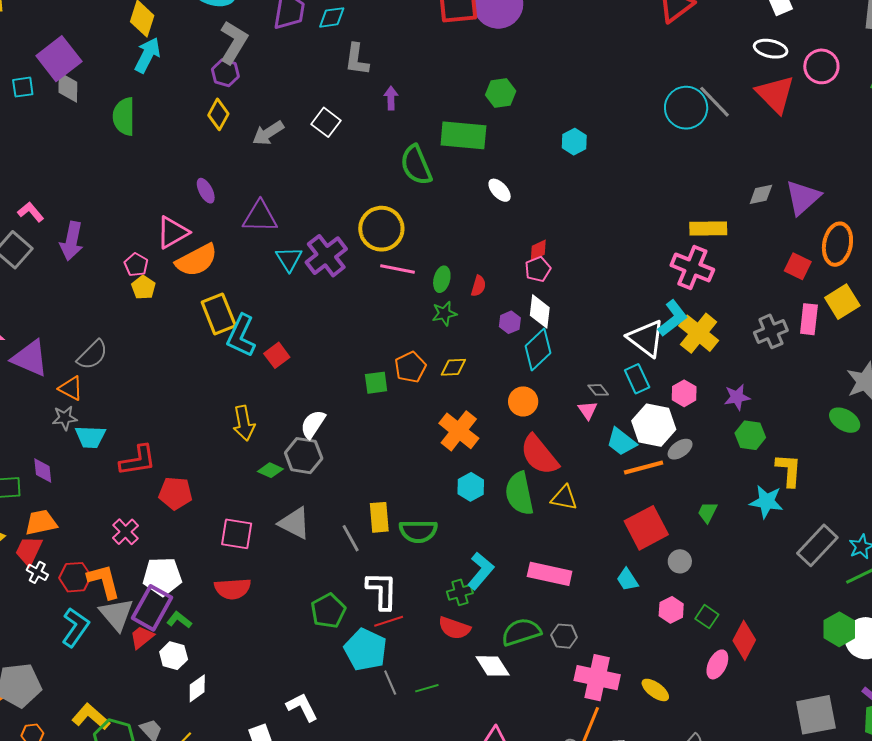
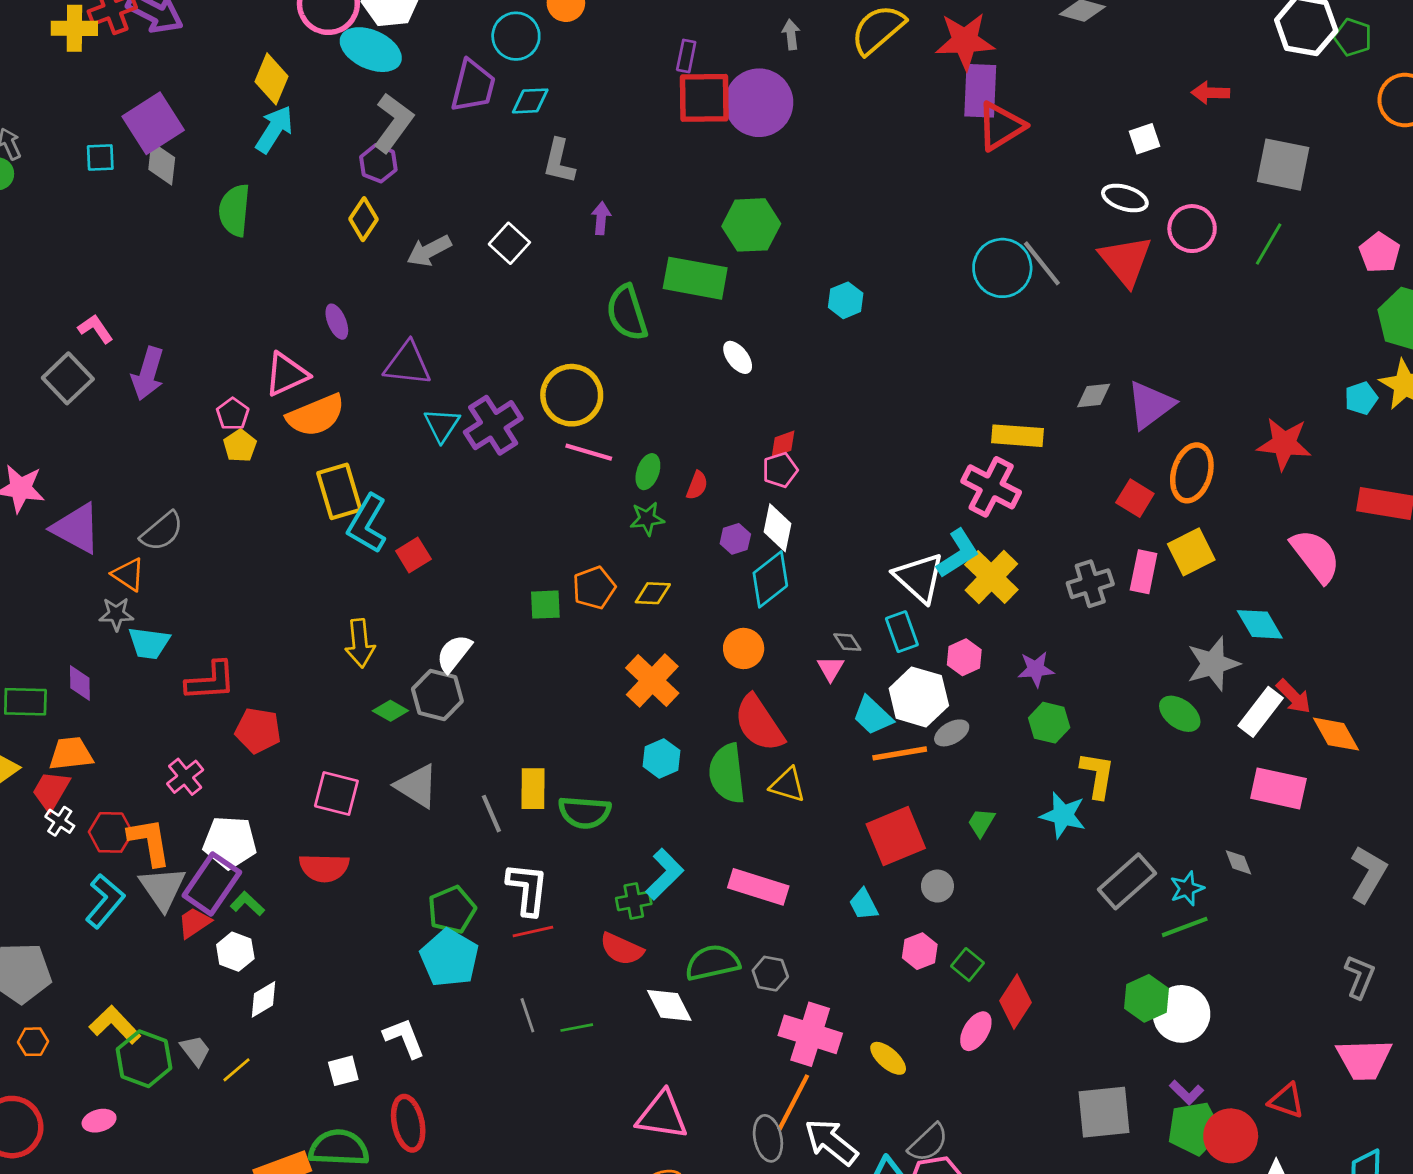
green hexagon: (501, 93) -> (751, 225), size x1.4
cyan pentagon: (366, 650) -> (449, 958), moved

